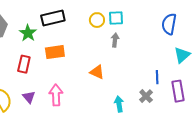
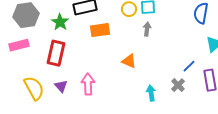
orange rectangle: (55, 52) -> (100, 30), moved
red rectangle: (24, 64) -> (56, 53), size x1.4
blue line: (157, 77) -> (189, 66), turned 48

